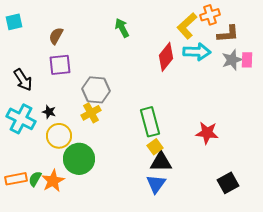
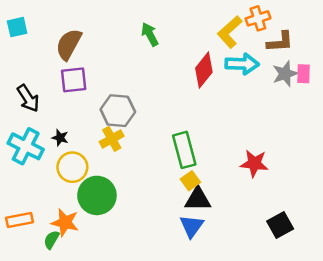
brown semicircle: (56, 36) -> (69, 44), size x1.5
green semicircle: (35, 179) -> (51, 240), moved
orange star: (53, 181) -> (65, 222), turned -30

